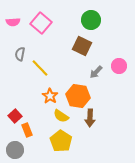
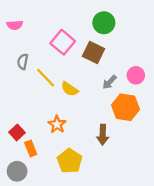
pink square: (41, 23) -> (63, 42), moved
orange star: (50, 96) -> (57, 124), moved
orange hexagon: (78, 96) -> (126, 107), moved
yellow semicircle: (61, 116) -> (70, 89), moved

